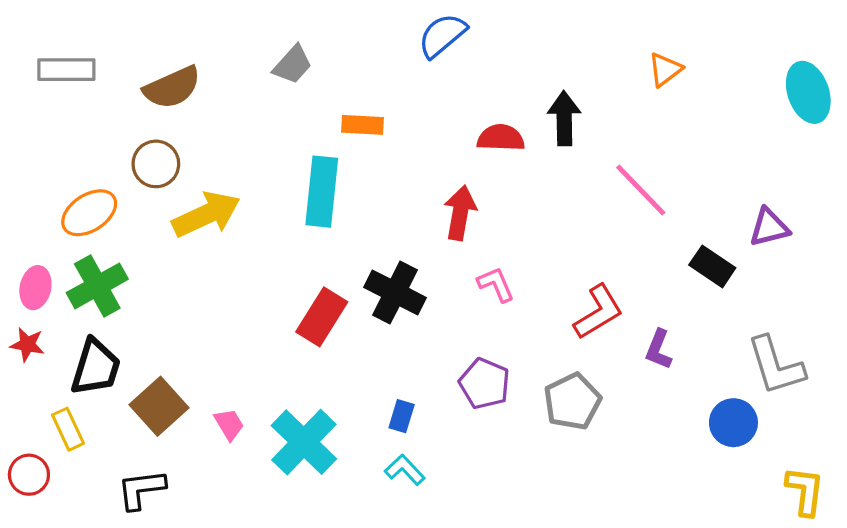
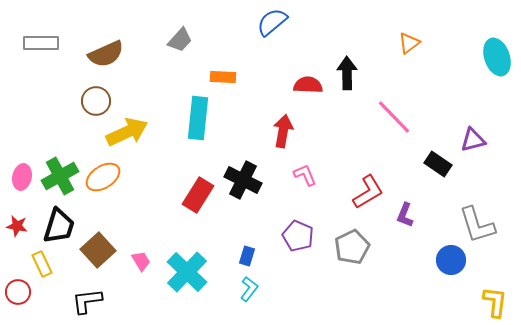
orange ellipse: (89, 213) -> (103, 177), moved
red star: (27, 345) -> (17, 226), moved
cyan L-shape: (405, 470) -> (249, 289), turned 80

